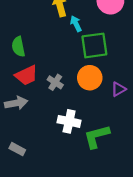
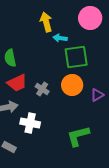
cyan arrow: (76, 24) -> (60, 38), turned -56
white cross: (69, 121) -> (30, 123), moved

